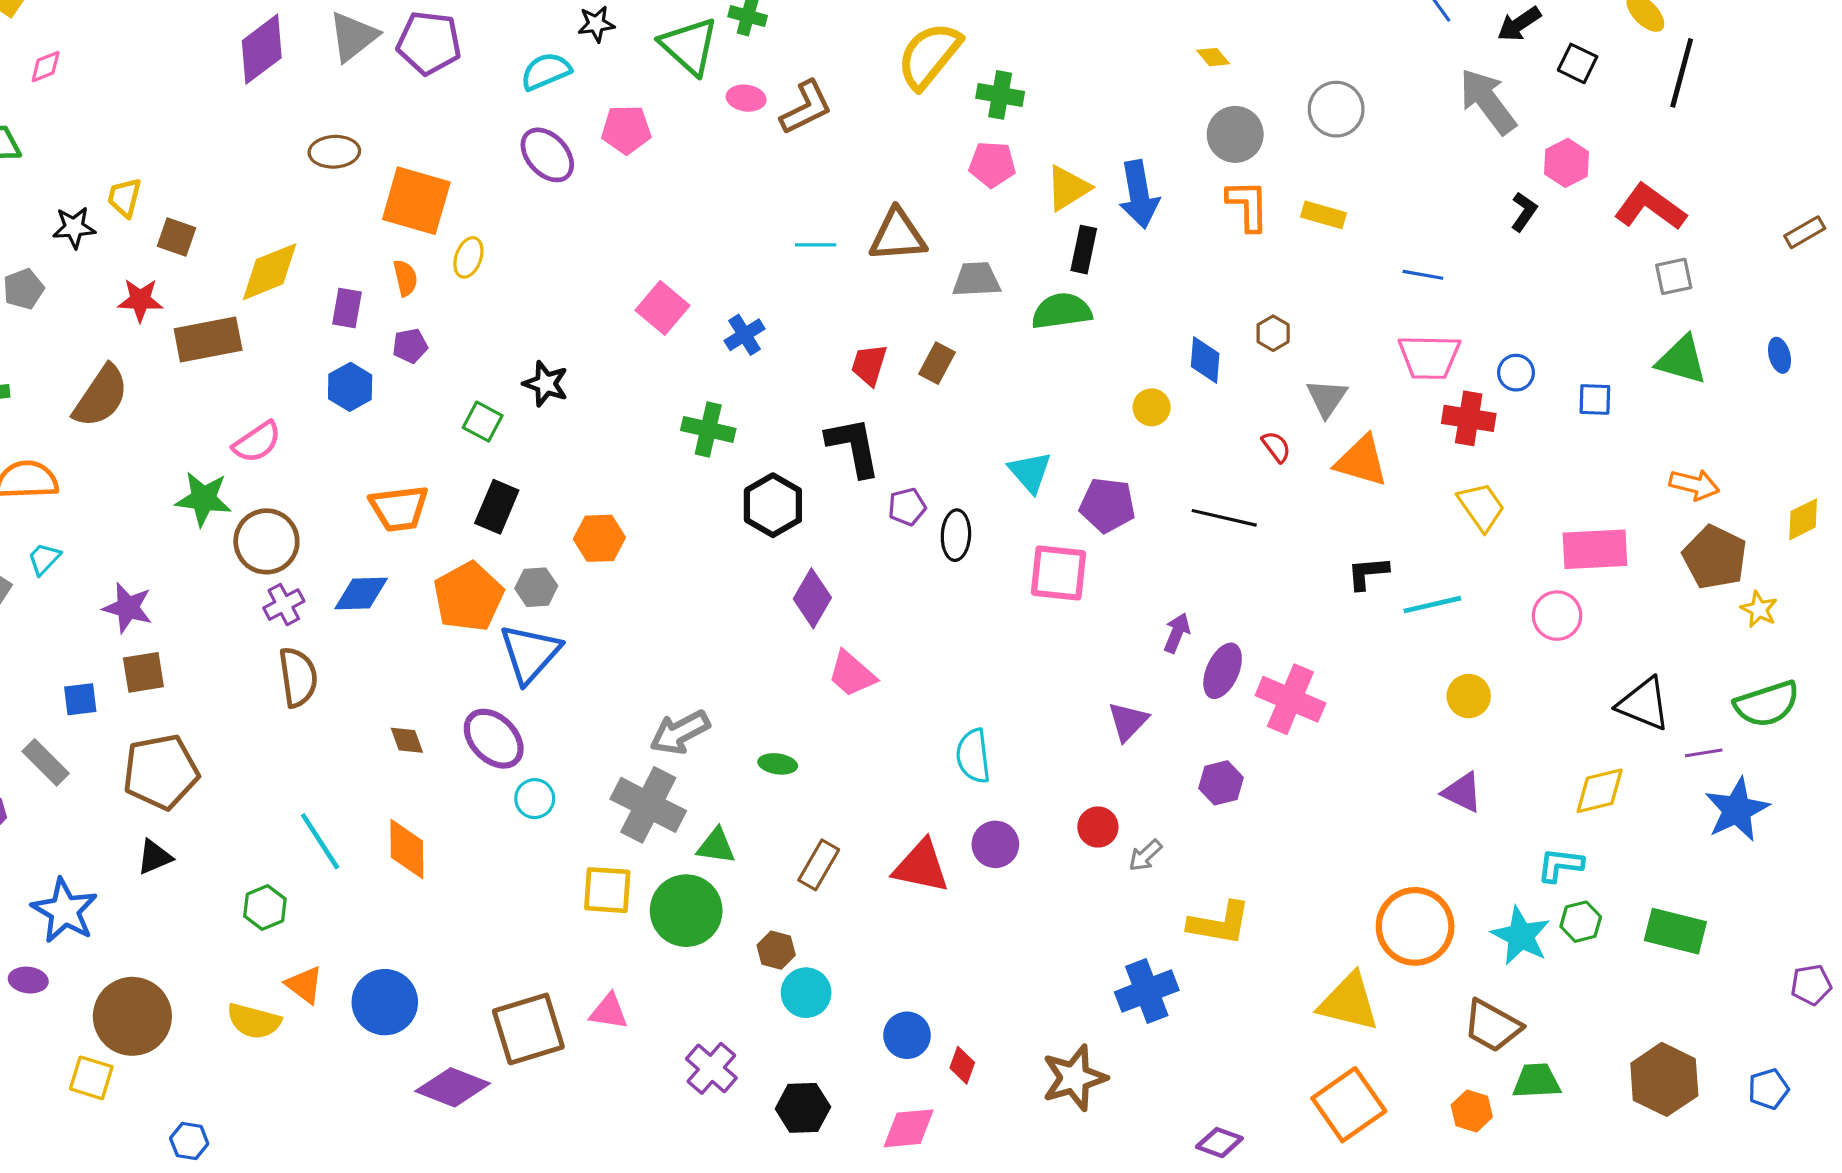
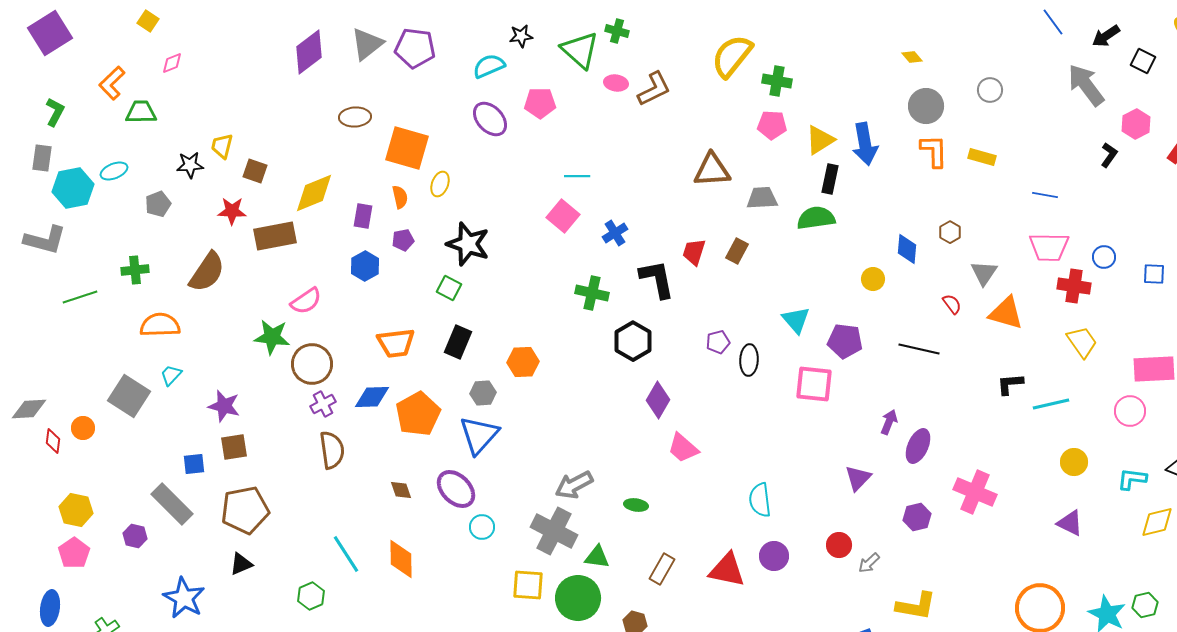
gray circle: (1336, 109) -> (990, 90), size x0.7
cyan line: (816, 245) -> (577, 176), moved
black star: (546, 384) -> (468, 244), moved, size x1.5
black L-shape: (853, 447) -> (657, 279), moved
orange pentagon: (468, 597) -> (418, 414), moved
pink cross: (1290, 699) -> (975, 492), moved
gray rectangle: (46, 762) -> (172, 504), size x1.4
cyan L-shape: (1560, 865) -> (1132, 479), moved

